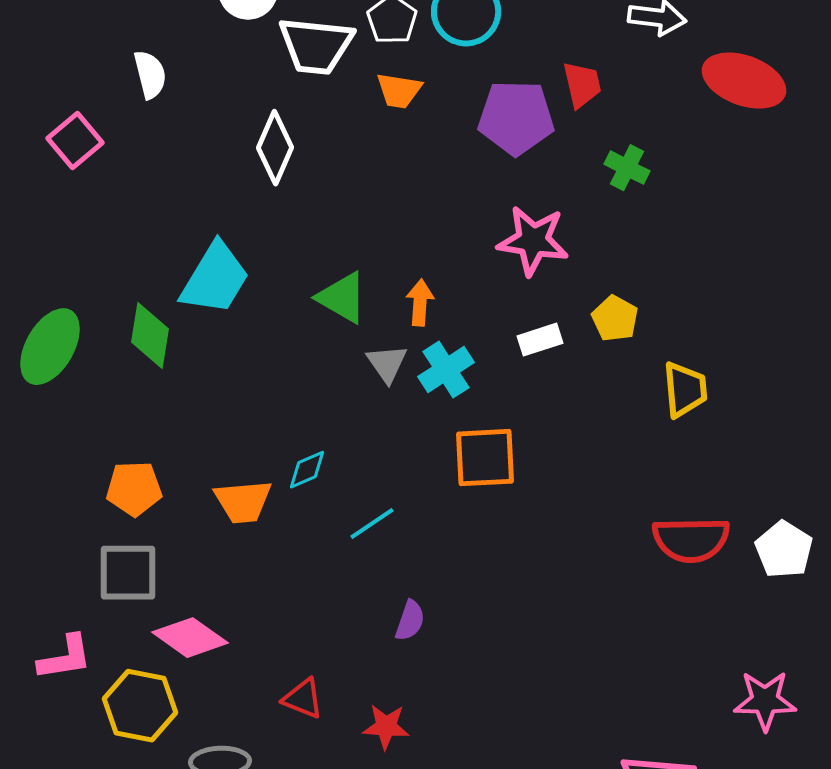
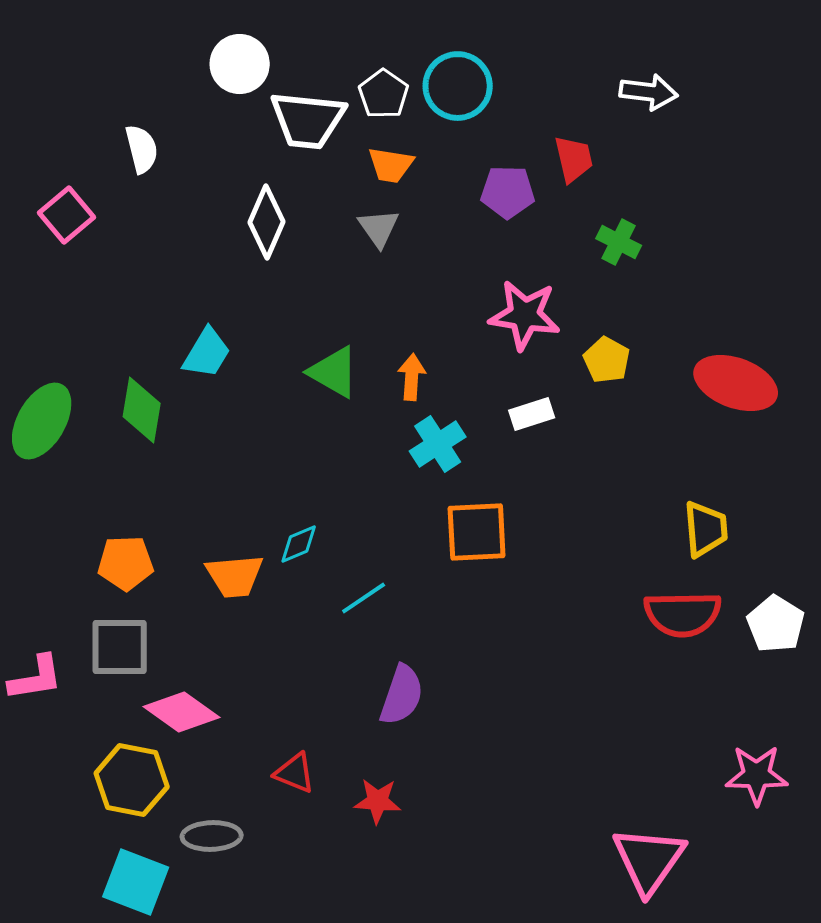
red ellipse: (744, 81) -> (736, 383), moved
purple pentagon: (516, 118) -> (508, 192), size x0.7
cyan trapezoid: (215, 279) -> (207, 353), size x0.7
yellow pentagon: (615, 319) -> (607, 360), moved
gray triangle: (387, 364) -> (379, 228), moved
yellow trapezoid: (685, 390) -> (706, 529), moved
purple semicircle: (410, 621) -> (402, 695), size x1.5
pink L-shape: (65, 658) -> (36, 678), moved

